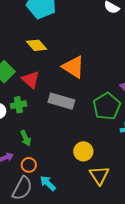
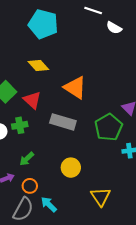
green arrow: (26, 138) -> (27, 159), turned 70
yellow circle: (83, 151) -> (71, 168), moved

